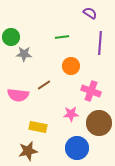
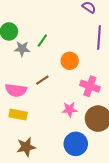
green line: (62, 37) -> (42, 41), moved, turned -48
yellow rectangle: (38, 127) -> (18, 115), moved

